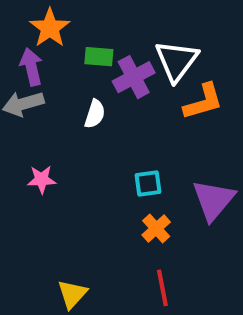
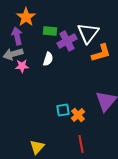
pink star: (42, 179) -> (22, 66), moved
cyan square: (148, 184) -> (63, 110), moved

